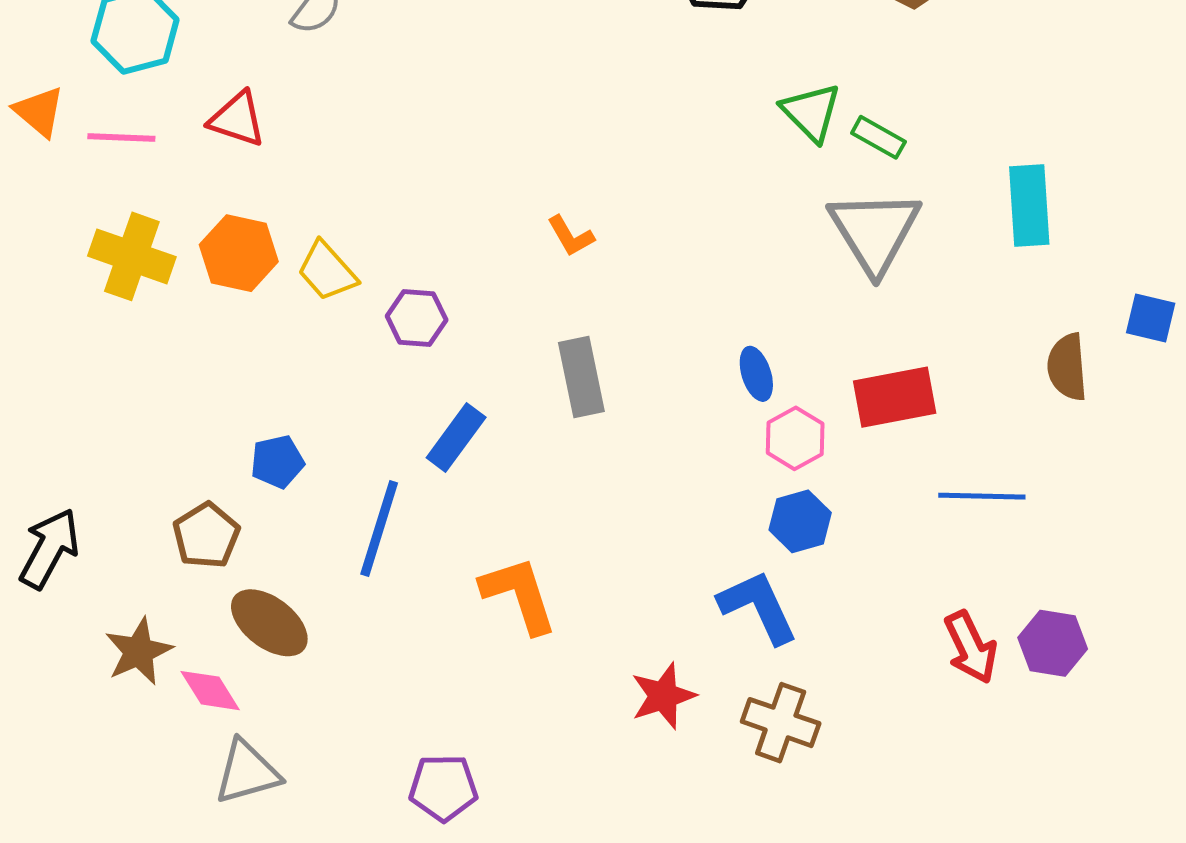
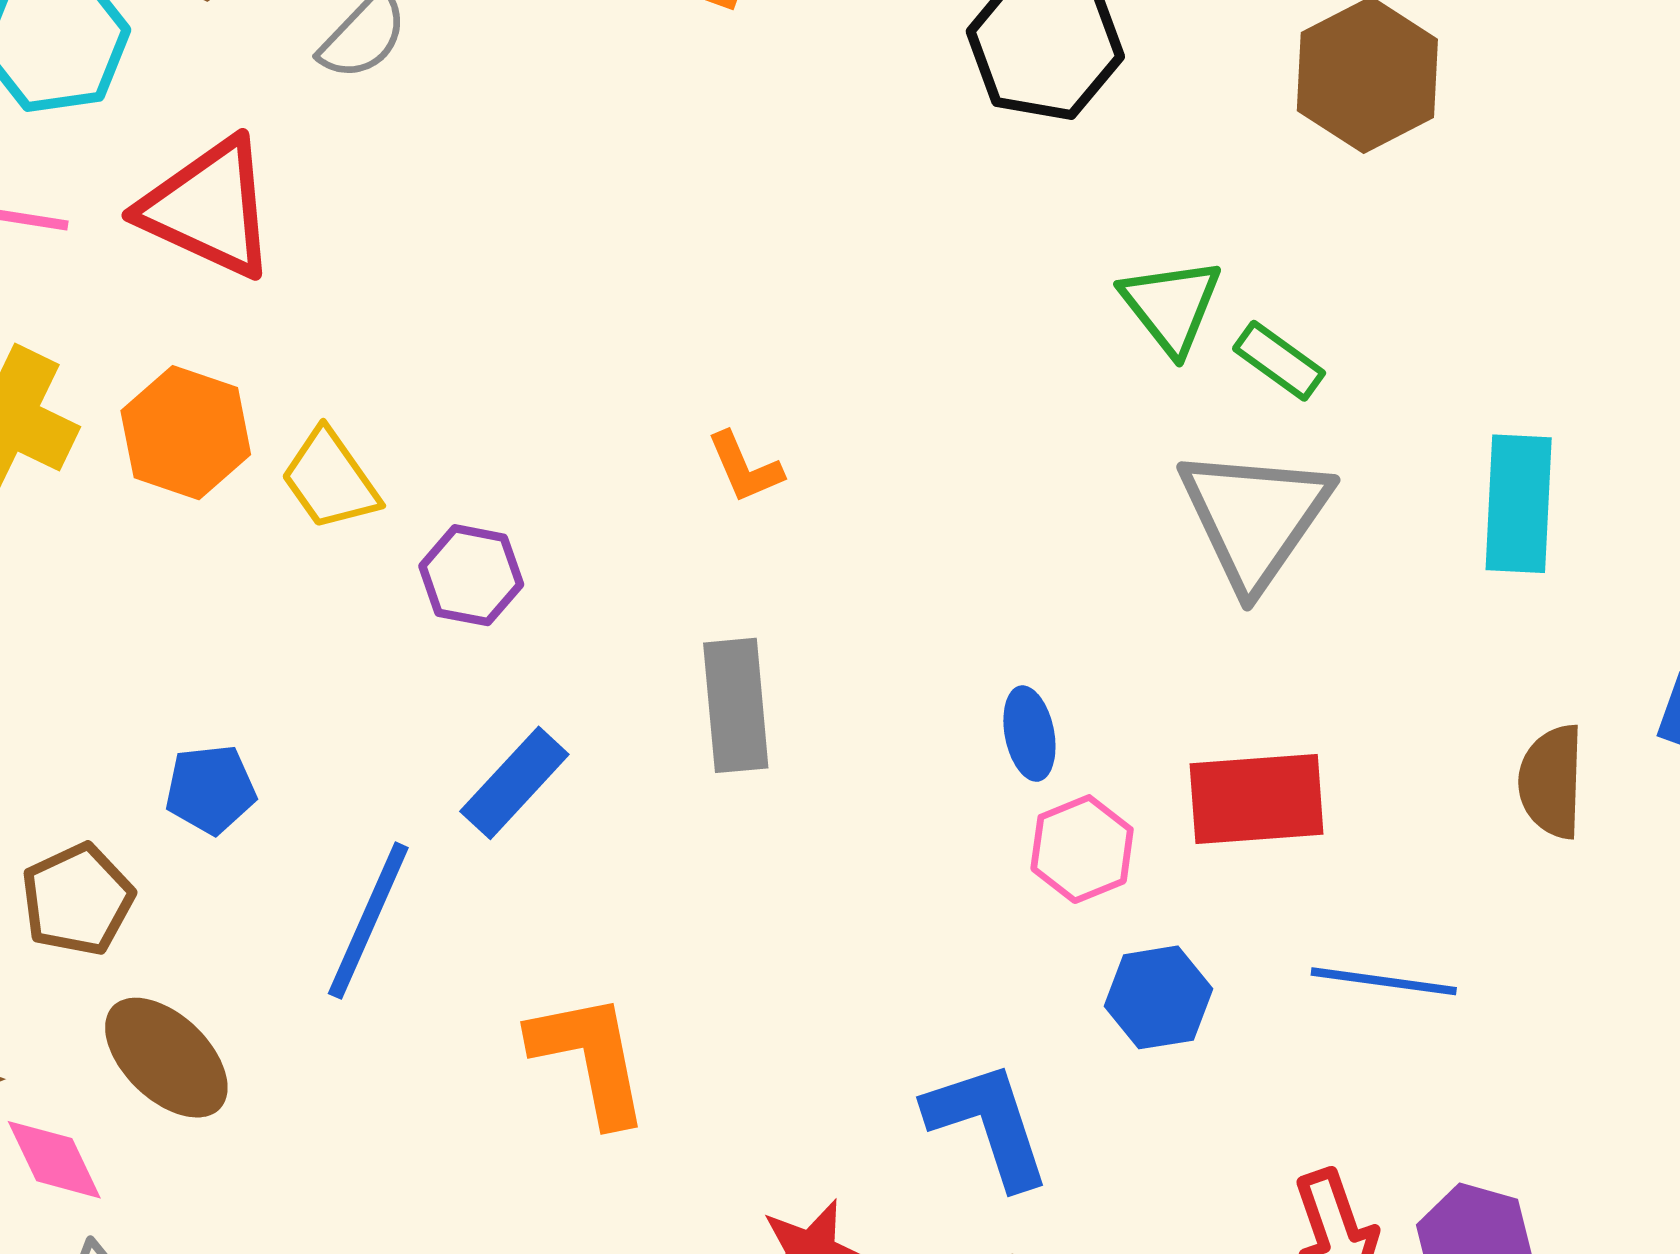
red triangle: (237, 119) -> (209, 208), size x1.5
blue hexagon: (800, 521) -> (1158, 997), moved

